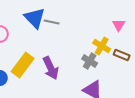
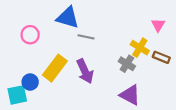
blue triangle: (35, 18) -> (68, 17), turned -30
gray line: (52, 22) -> (86, 37), moved

